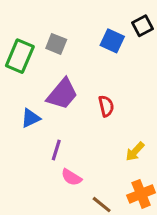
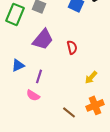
blue triangle: (30, 118) -> (18, 65), moved
pink semicircle: (71, 177) -> (33, 95), moved

